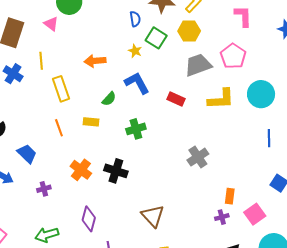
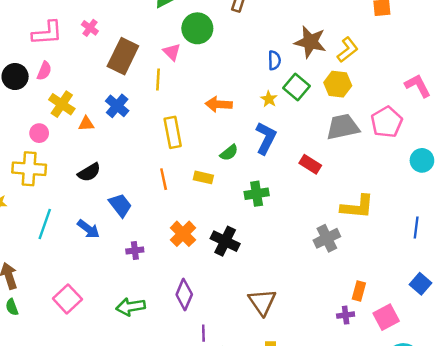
pink L-shape: (243, 16) -> (418, 86), moved, turned -35
yellow line: (41, 61) -> (158, 80), moved
blue L-shape: (137, 83) -> (266, 138), turned 48
cyan circle: (261, 94) -> (422, 160), moved, size x0.7
yellow L-shape: (221, 99) -> (357, 207), moved

